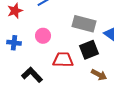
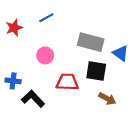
blue cross: (14, 43) -> (13, 81), moved
black square: (89, 50) -> (96, 71), turned 30

